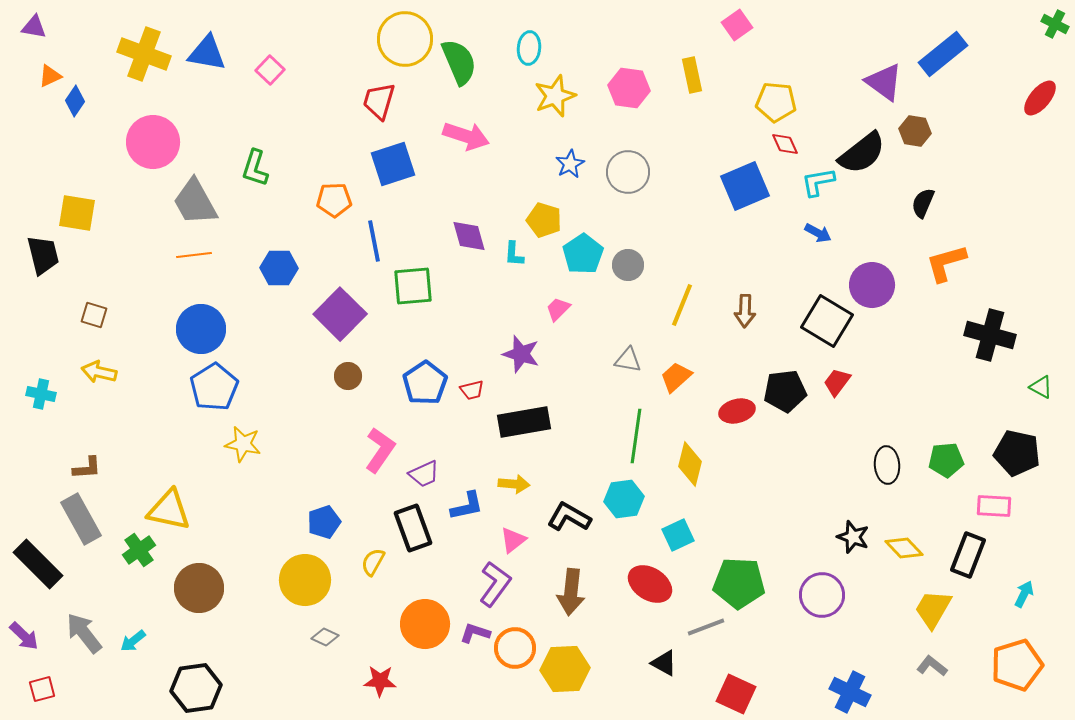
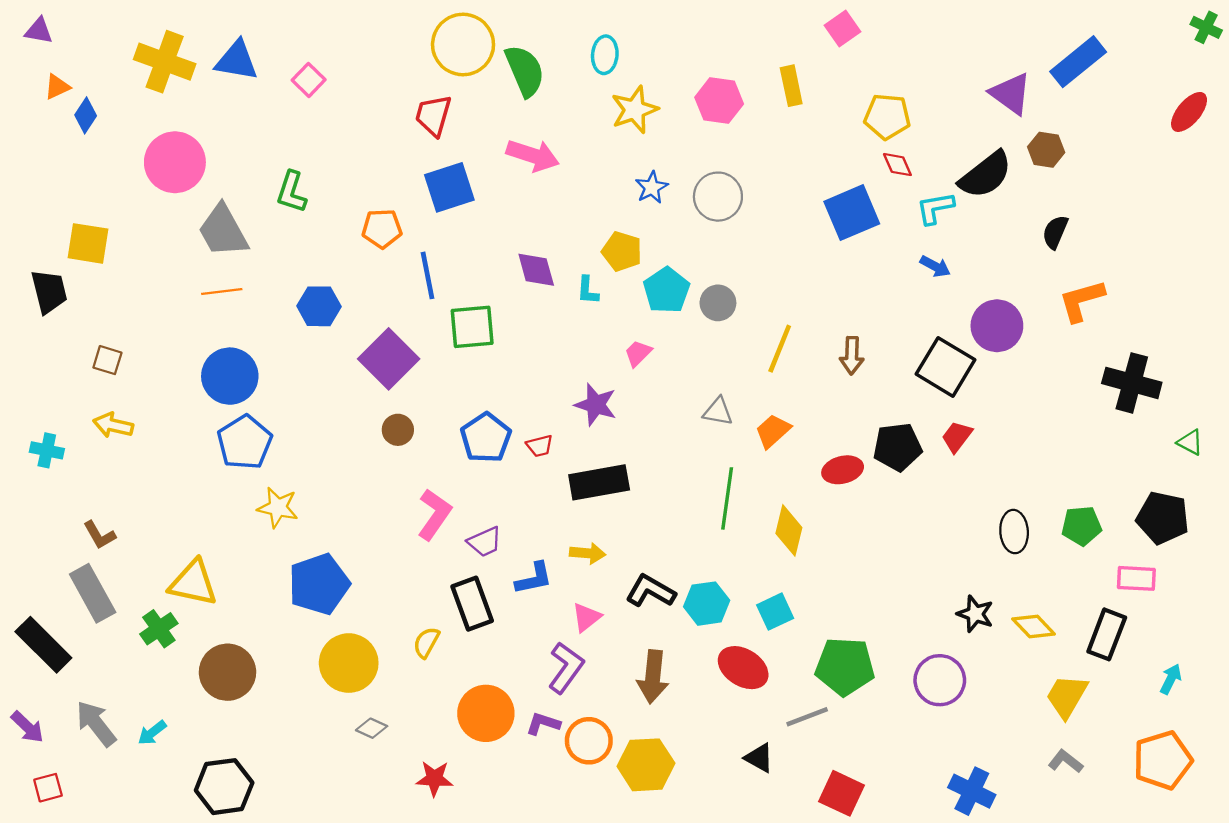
brown L-shape: (87, 468) -> (99, 535), turned 64
cyan hexagon: (624, 499) -> (707, 604), moved
blue pentagon: (324, 522) -> (319, 584), moved, size x1.6

